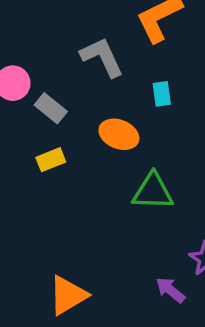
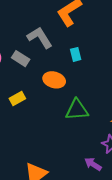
gray rectangle: (51, 108) -> (21, 59), moved

